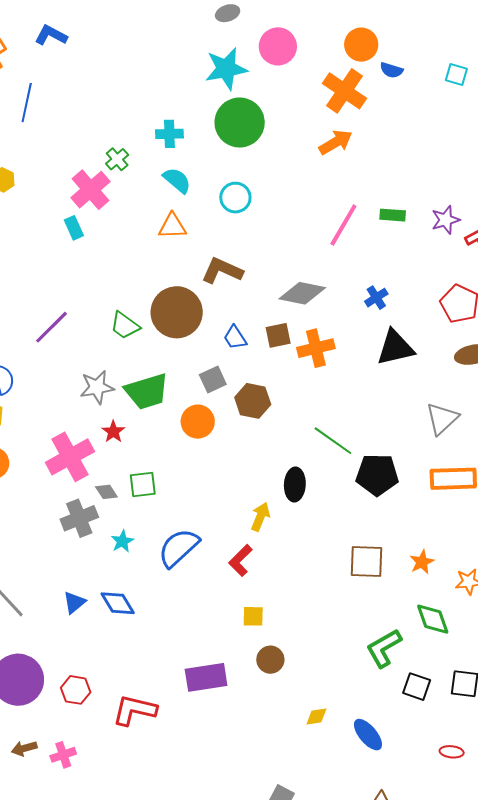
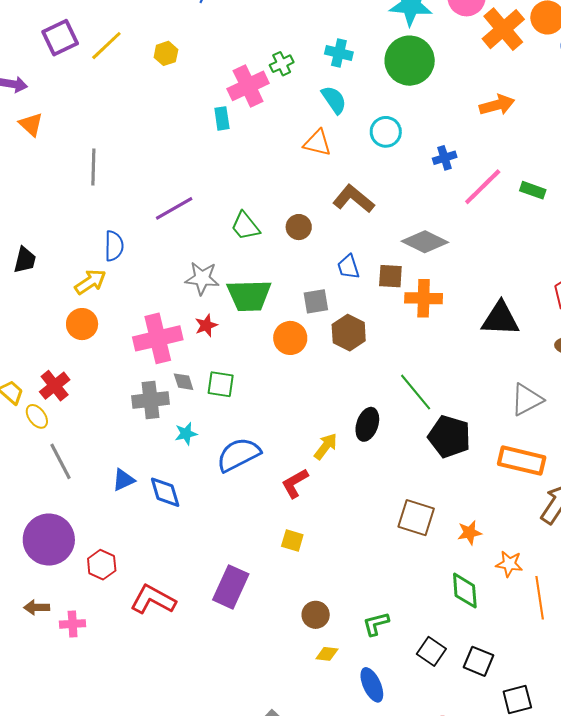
orange cross: (345, 91) -> (503, 29), moved
blue cross: (376, 298) -> (445, 158), moved
brown circle: (177, 312) -> (299, 227), size x0.5
green L-shape: (384, 648) -> (376, 624), moved, size x0.7
brown circle: (270, 660) -> (316, 615), moved
purple rectangle: (206, 677) -> (231, 587), turned -72

